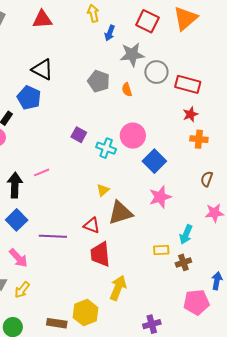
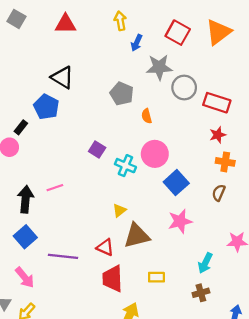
orange semicircle: (127, 90) -> (147, 116), moved
brown semicircle: (207, 179) -> (219, 193), moved
yellow rectangle: (161, 250) -> (156, 277), moved

